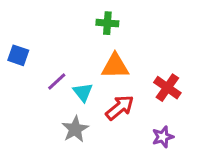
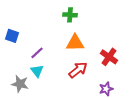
cyan triangle: (83, 92) -> (37, 71), moved
gray star: (75, 129) -> (20, 84), moved, turned -30

